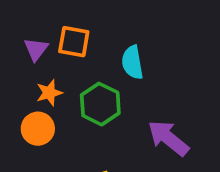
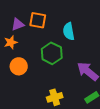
purple triangle: (36, 49) -> (18, 24), turned 32
orange star: (49, 93) -> (11, 42), moved

